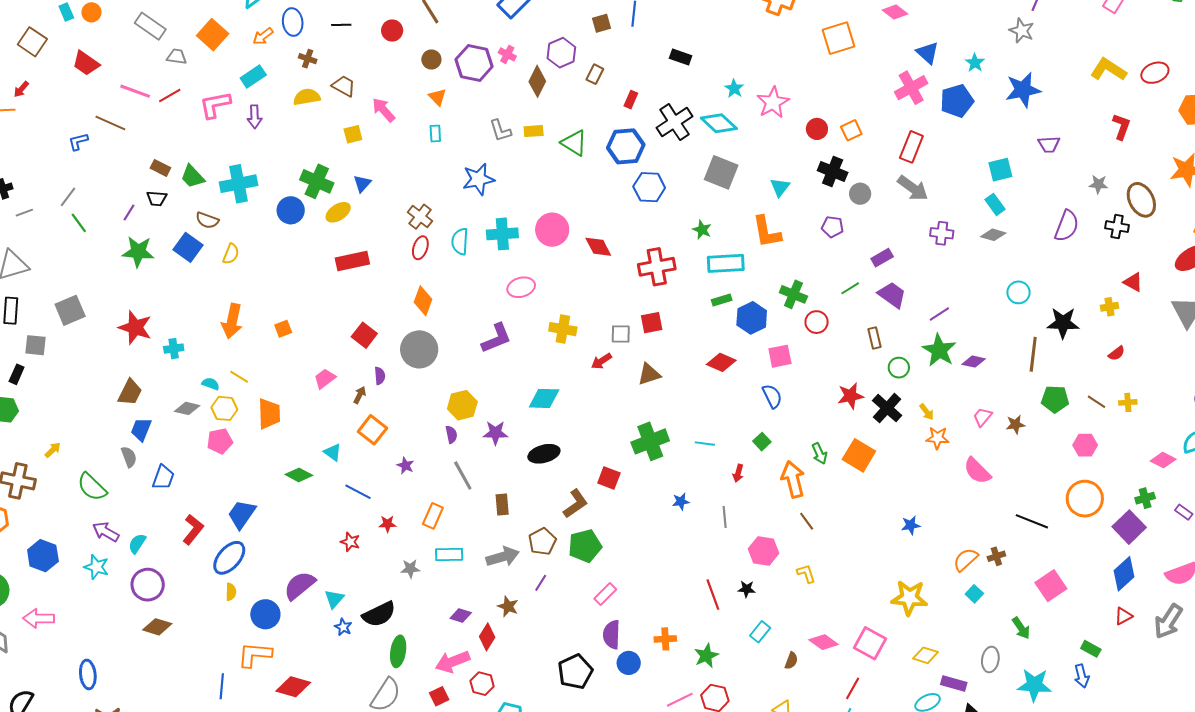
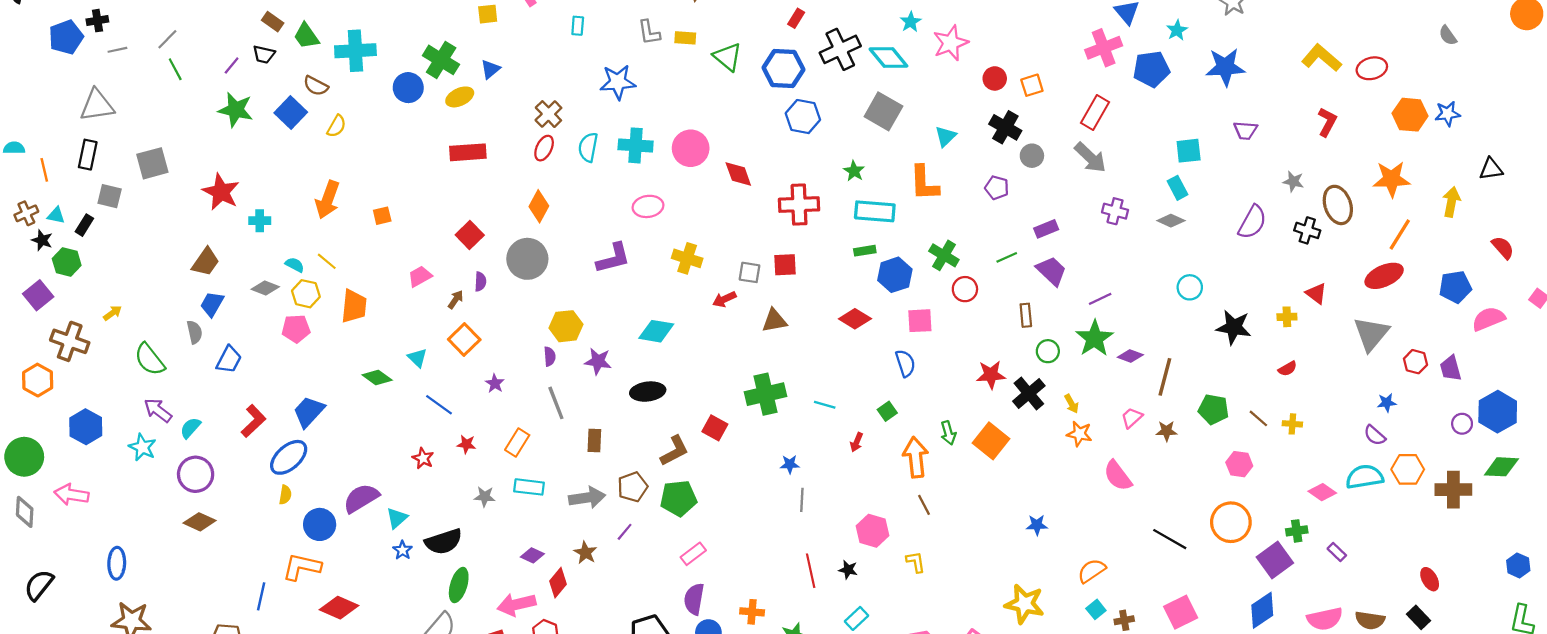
brown line: (1033, 354) -> (1165, 377), moved
gray line: (725, 517) -> (802, 500), moved
brown cross: (996, 556) -> (1124, 620), moved

